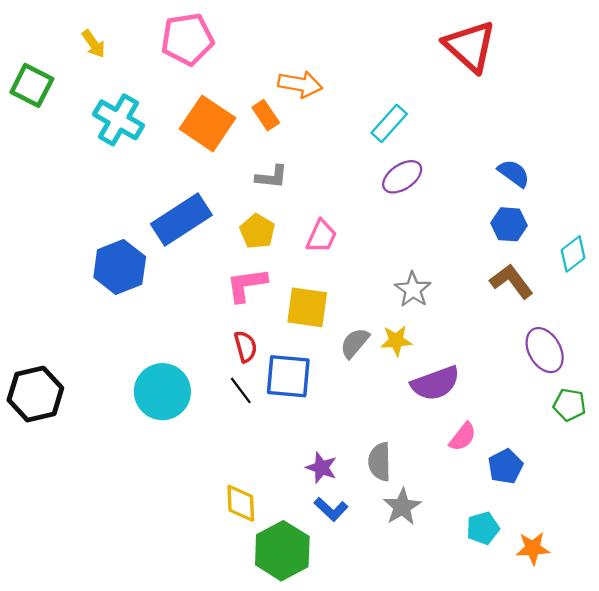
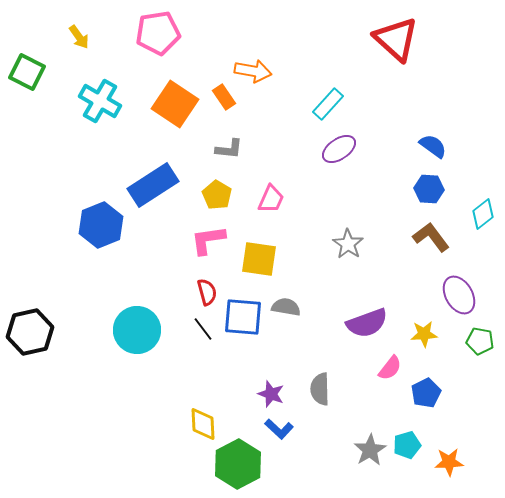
yellow star: (396, 341) -> (424, 334), moved
gray semicircle: (355, 343) -> (286, 307), moved, turned 60
gray star: (402, 507) -> (370, 450), moved

